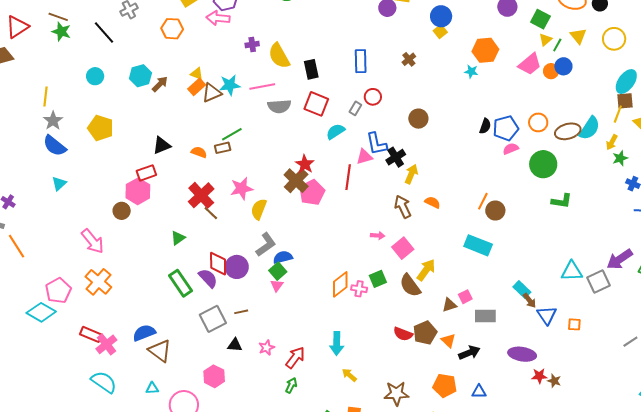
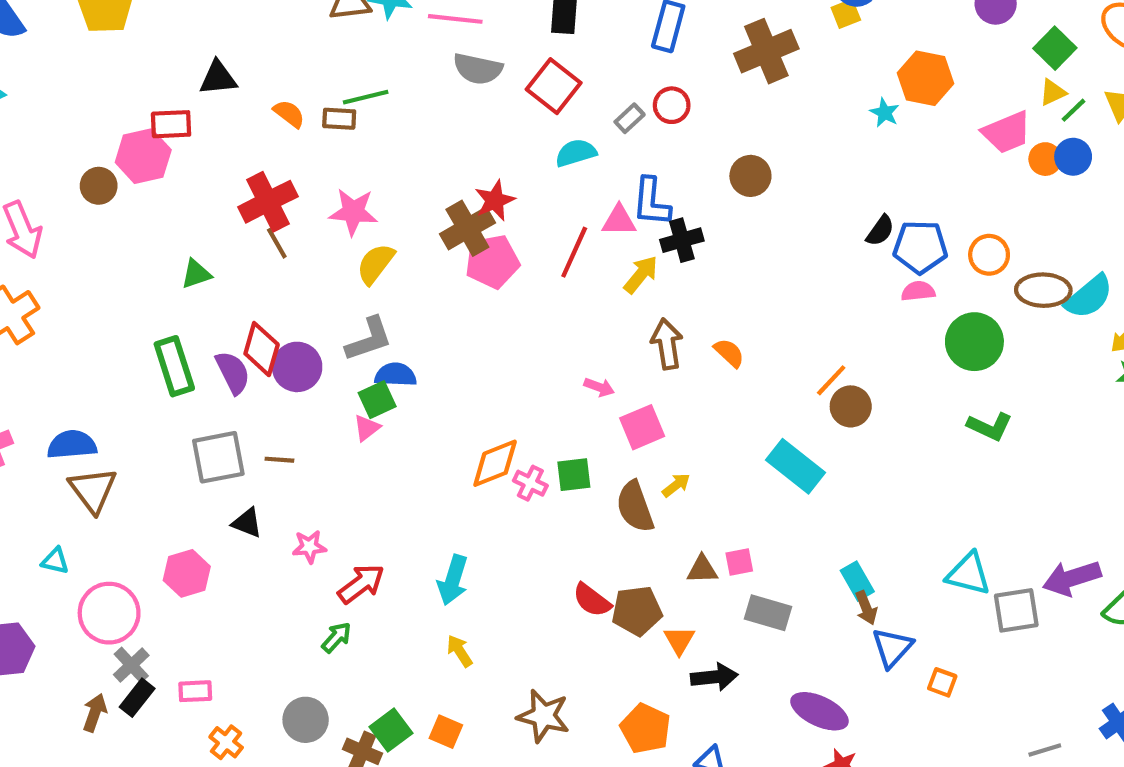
brown cross: (409, 59) -> (766, 51), size x2.0
yellow arrow: (411, 174) -> (641, 275), moved
yellow arrow: (426, 270) -> (676, 485), size x0.6

